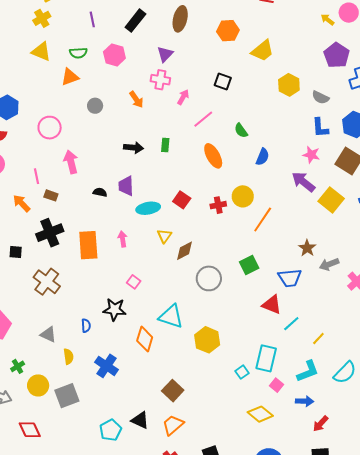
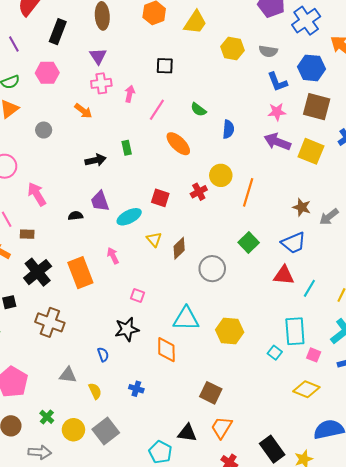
blue cross: (107, 366) -> (136, 389), size x0.6

